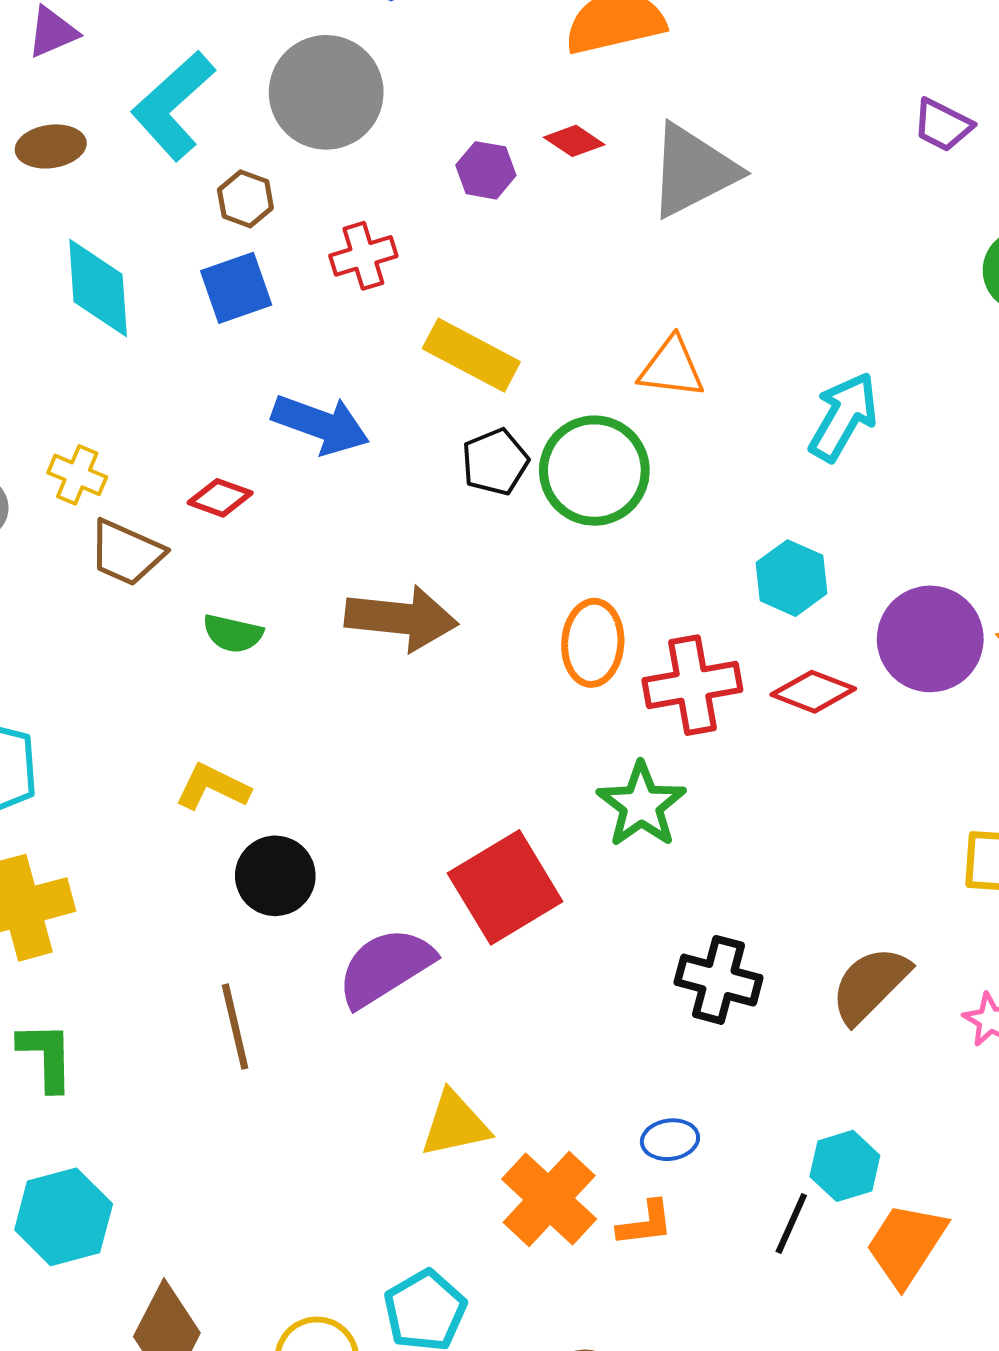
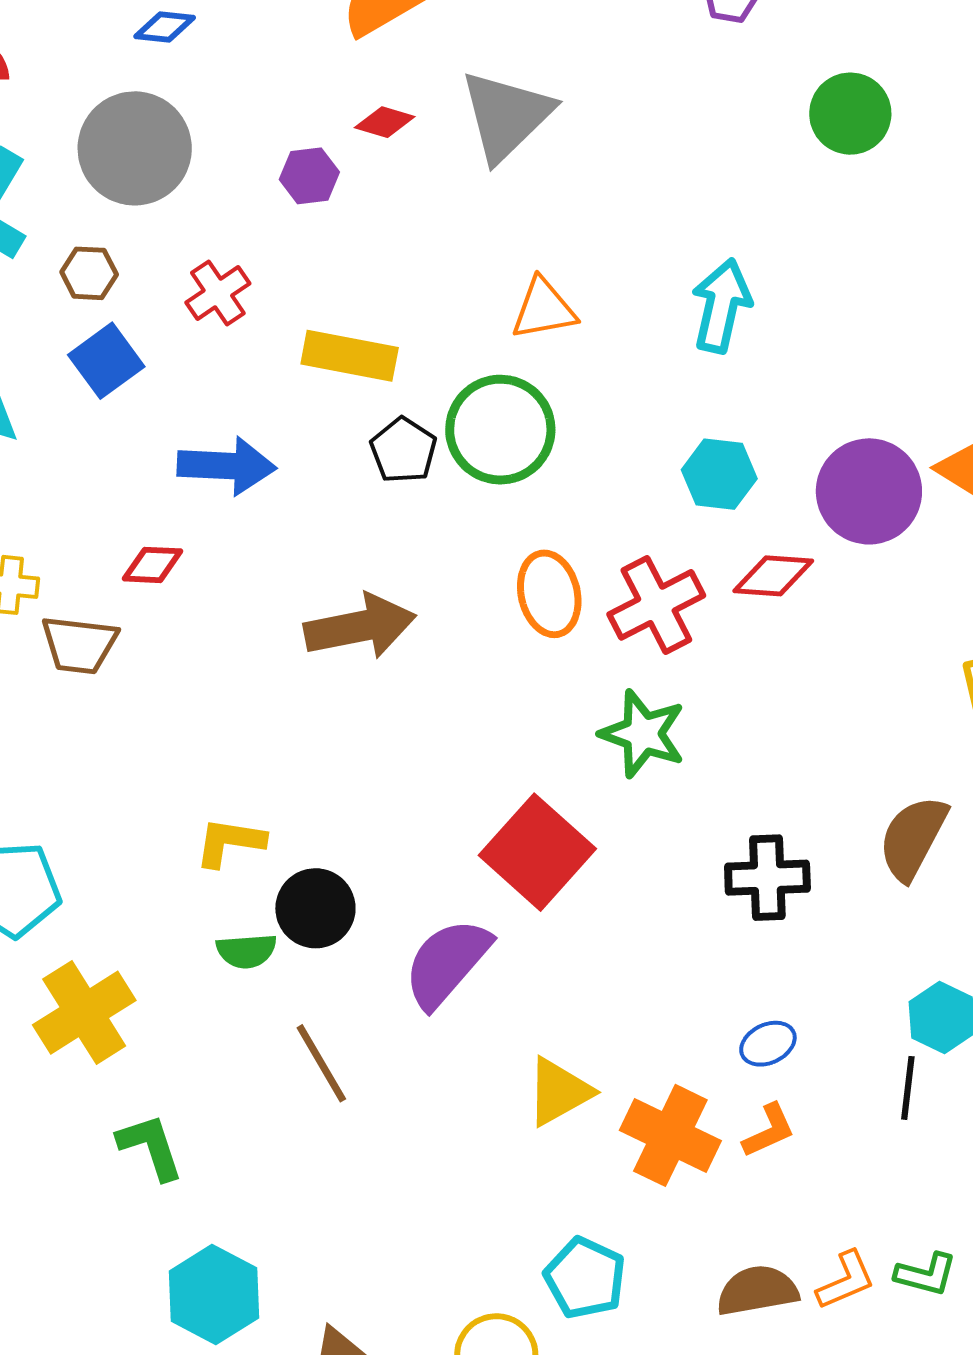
green semicircle: (233, 633) -> (246, 951), moved

